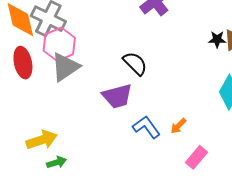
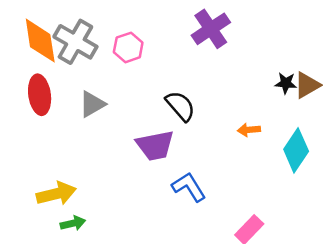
pink hexagon: (59, 44) -> (128, 47), moved, size x0.7
gray triangle: (65, 67) -> (92, 104), size x0.7
orange arrow: (178, 126) -> (249, 130), moved, turned 36

